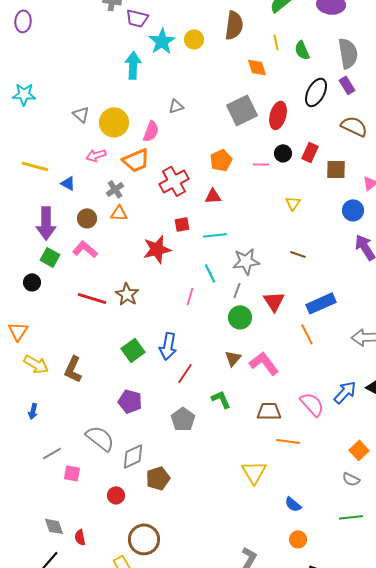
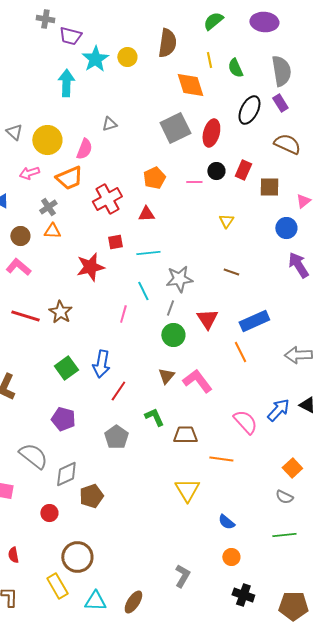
orange diamond: (257, 67) -> (190, 85), size x1.4
brown trapezoid: (269, 411) -> (185, 435), moved

